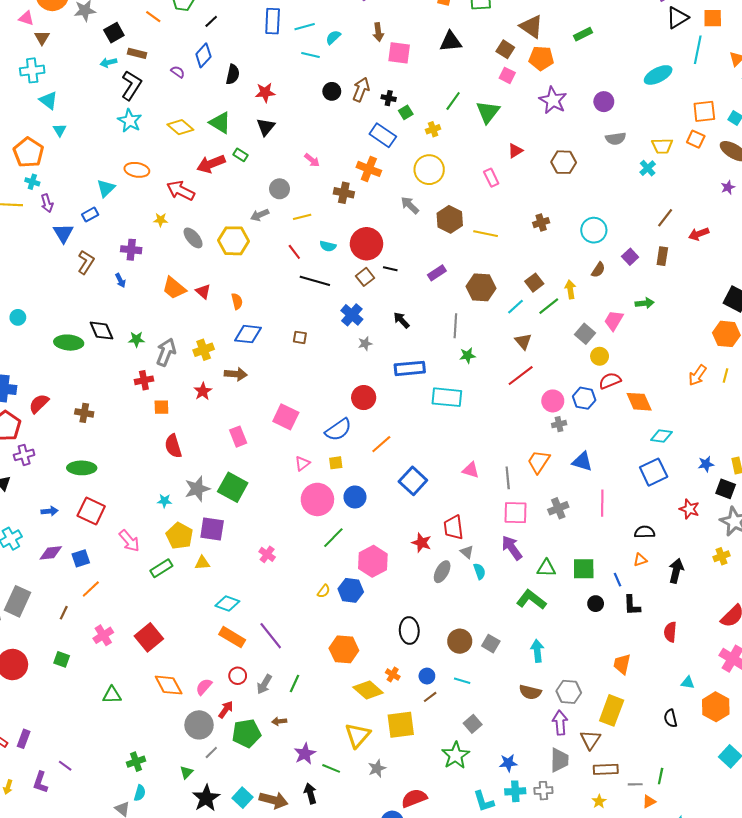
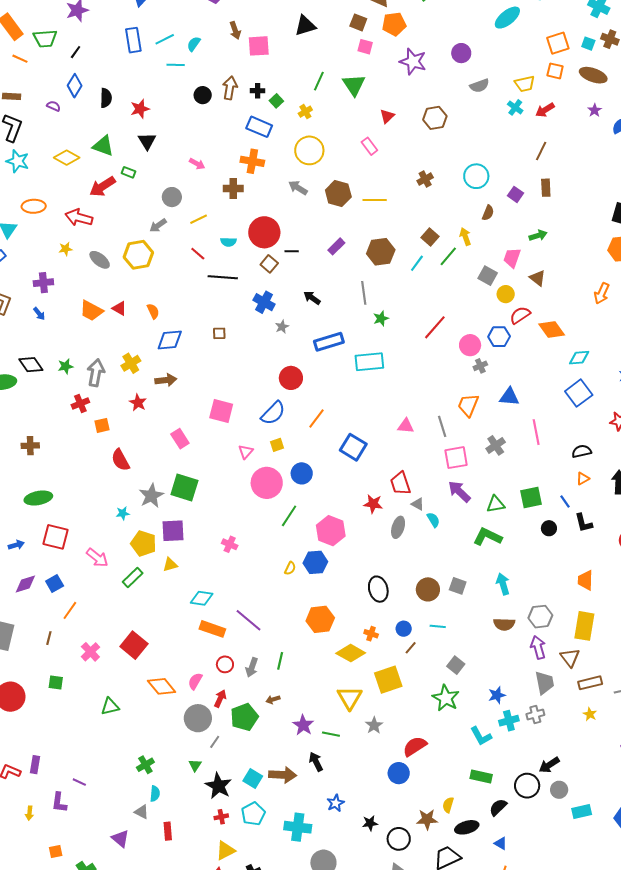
red arrow: (699, 234) -> (545, 110), moved
brown triangle: (523, 341) -> (538, 278), moved

